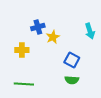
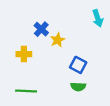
blue cross: (38, 27) -> (41, 29), turned -32
cyan arrow: (90, 31) -> (98, 18), moved

